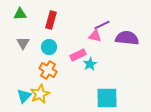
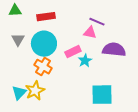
red rectangle: (51, 20) -> (46, 17), turned 66
purple line: (102, 25) -> (97, 22), turned 49
purple semicircle: (127, 38) -> (114, 50), moved
cyan circle: (49, 47) -> (44, 44), size x1.6

